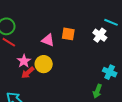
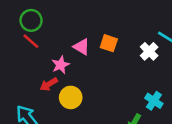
pink star: (24, 61) -> (61, 65), moved
yellow circle: (44, 64) -> (71, 97), moved

